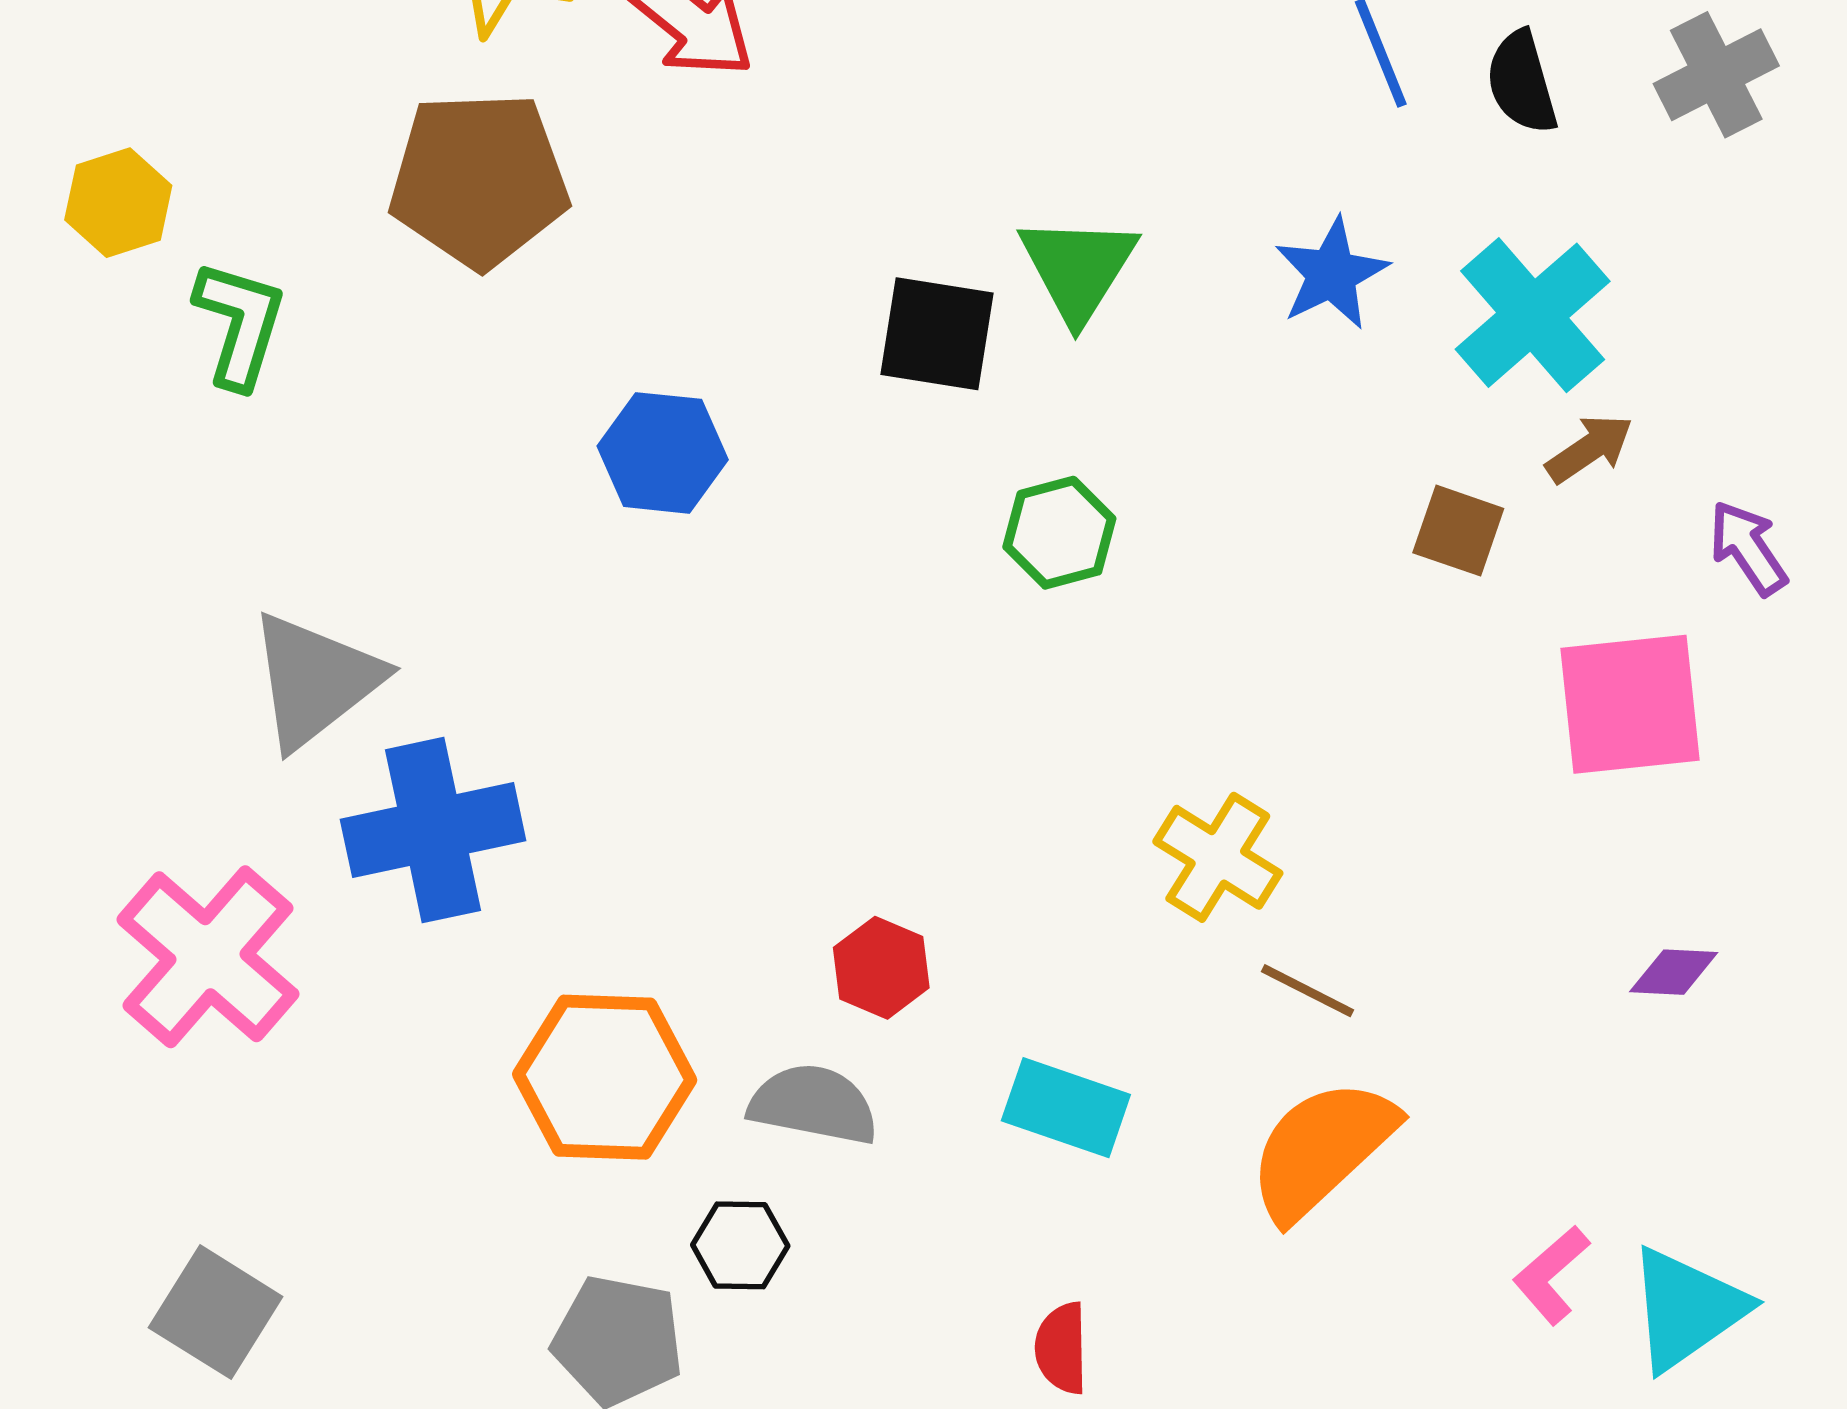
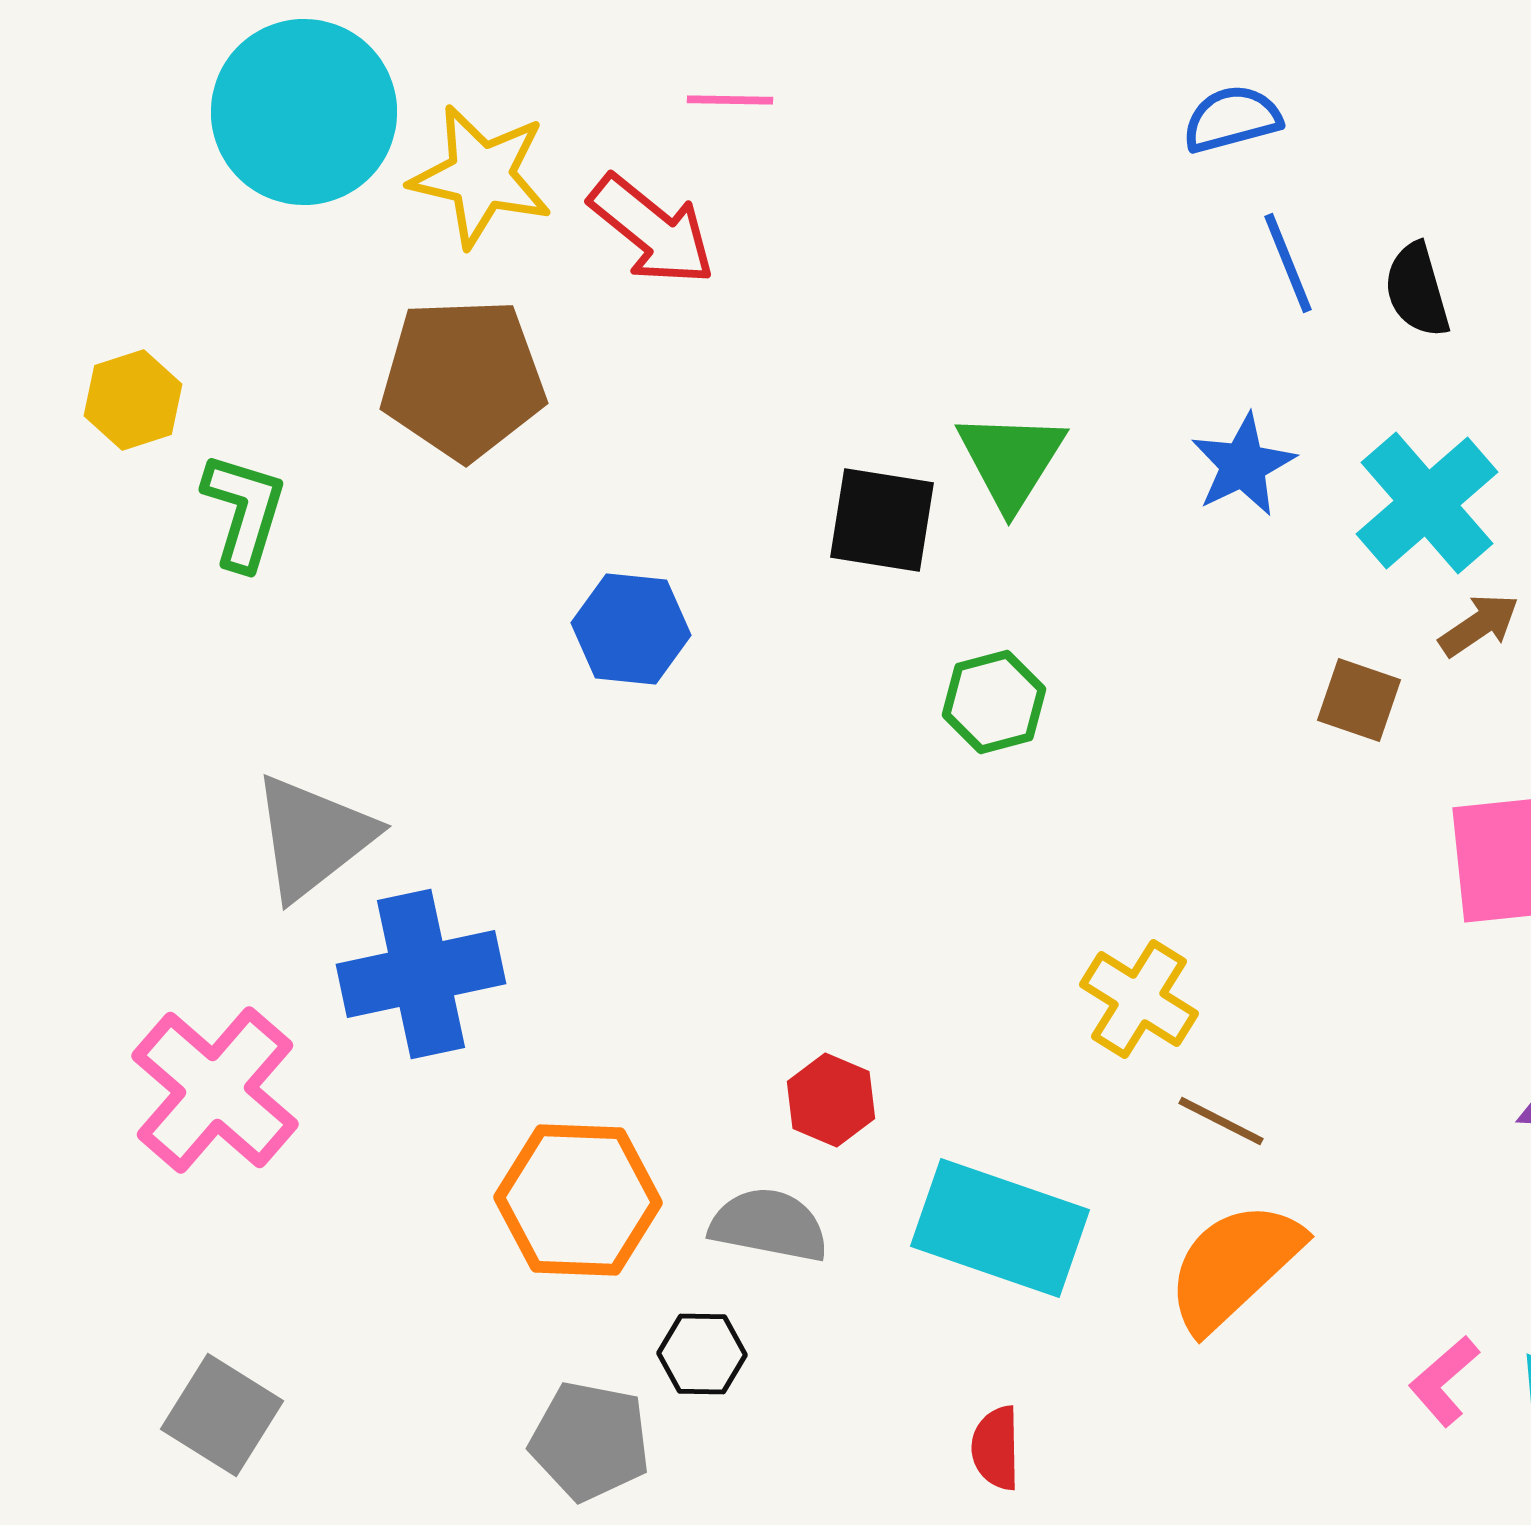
cyan rectangle: (1066, 1108) -> (1000, 1228), size x1.5

